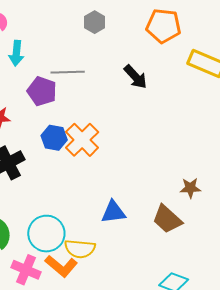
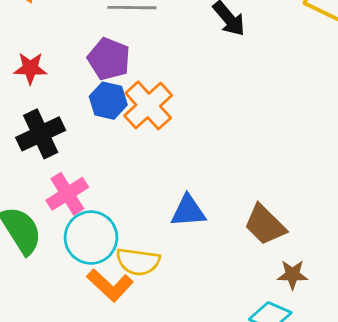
purple pentagon: (42, 91) -> (109, 59), moved
brown star: (190, 188) -> (292, 275), moved
pink cross: (26, 270) -> (67, 194), moved, turned 32

